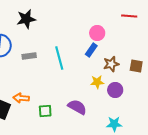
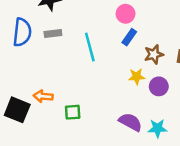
pink circle: (97, 33) -> (126, 14), moved
gray rectangle: (29, 56) -> (53, 33), moved
purple semicircle: (77, 107) -> (130, 122), moved

